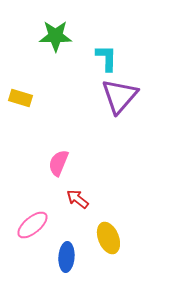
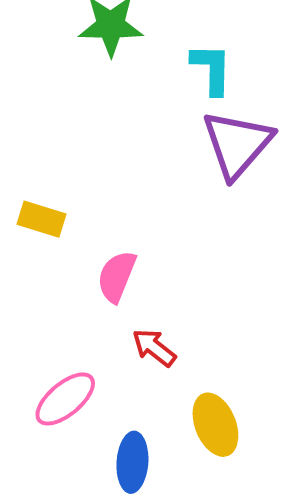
yellow rectangle: (20, 98) -> (42, 219), moved

